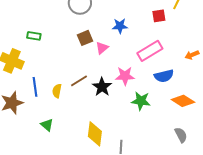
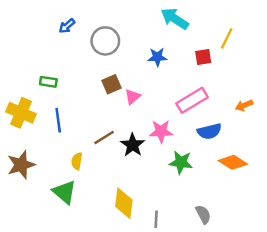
blue star: (120, 26) -> (157, 57), moved
blue line: (35, 87) -> (58, 120), moved
yellow semicircle: (57, 91) -> (77, 161), moved
green triangle: (47, 125) -> (64, 192), size x1.5
gray semicircle: (181, 135) -> (203, 214), moved

